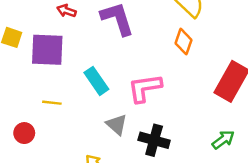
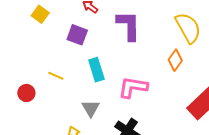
purple square: (47, 50) -> (77, 35), moved, size x0.7
gray triangle: (117, 124) -> (91, 108), moved

